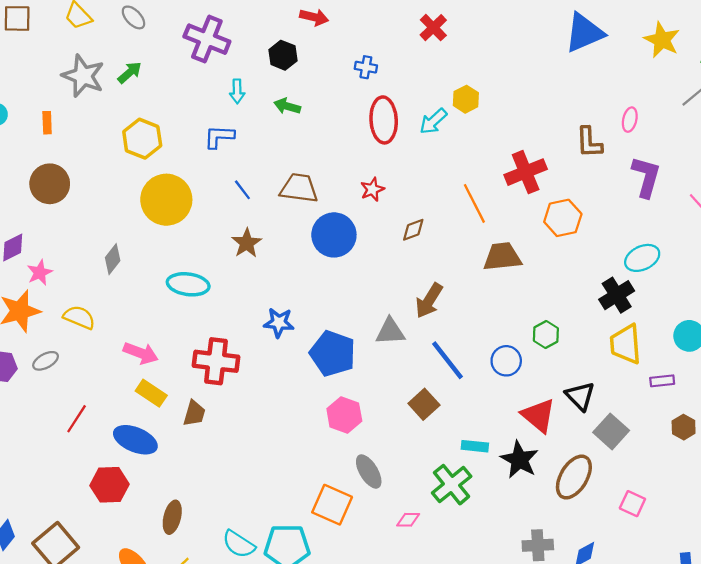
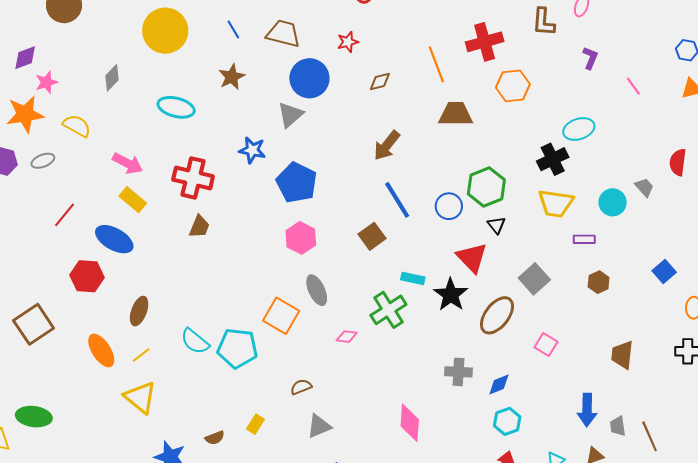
purple L-shape: (646, 177) -> (590, 58), size x0.6
gray triangle: (390, 331) -> (290, 115), moved, turned -44
green hexagon: (546, 335) -> (486, 187), size x1.6
yellow trapezoid: (626, 344) -> (556, 203), turned -84
black triangle: (580, 396) -> (496, 225), moved, size x0.7
brown trapezoid: (194, 413) -> (199, 227), moved

